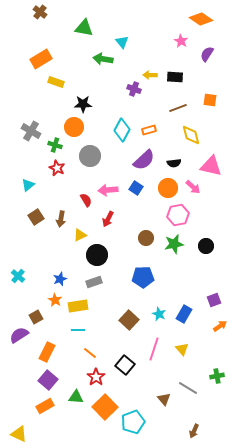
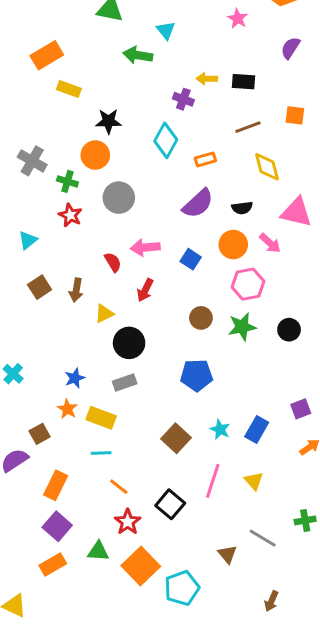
pink star: (181, 41) -> (238, 19), moved
cyan diamond: (122, 130) -> (166, 140), moved
blue square: (136, 188) -> (191, 259), moved
yellow rectangle: (78, 306) -> (101, 418), turned 30

